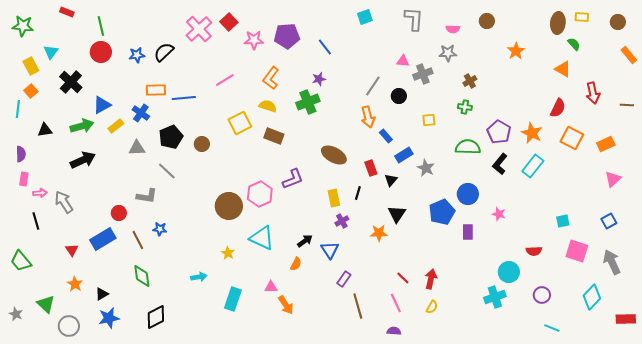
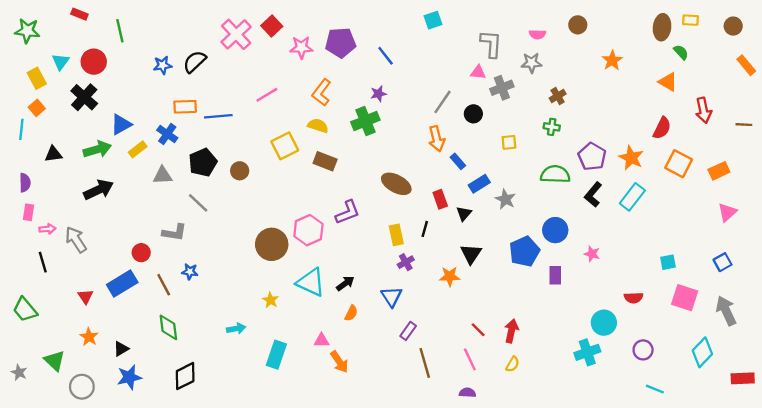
gray L-shape: (414, 19) -> (491, 44), moved
red circle: (101, 52) -> (94, 62), moved
black arrow: (305, 241) -> (345, 283), moved

